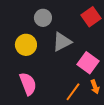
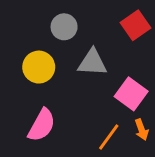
gray triangle: (62, 42) -> (92, 63), turned 30
pink semicircle: (28, 84) -> (42, 125), turned 50

